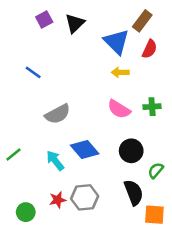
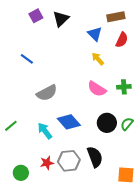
brown rectangle: (142, 21) -> (116, 17), turned 42
blue triangle: (116, 42) -> (95, 34), size x0.7
yellow arrow: (120, 72) -> (98, 59), turned 48
green semicircle: (156, 170) -> (127, 124), moved
black semicircle: (134, 192) -> (95, 157), moved

